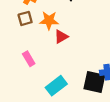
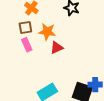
pink rectangle: (29, 59) -> (27, 45), moved

